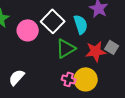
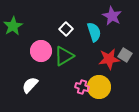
white square: (53, 21) -> (66, 29), size x0.6
pink circle: (28, 30) -> (41, 51), moved
green triangle: (66, 48) -> (64, 56), moved

